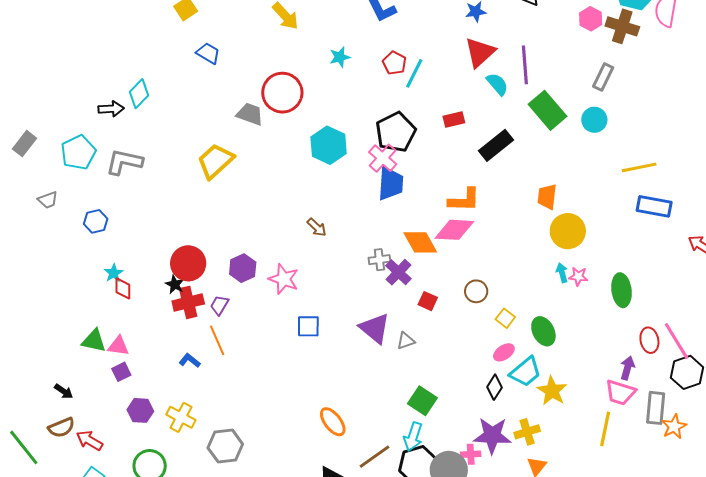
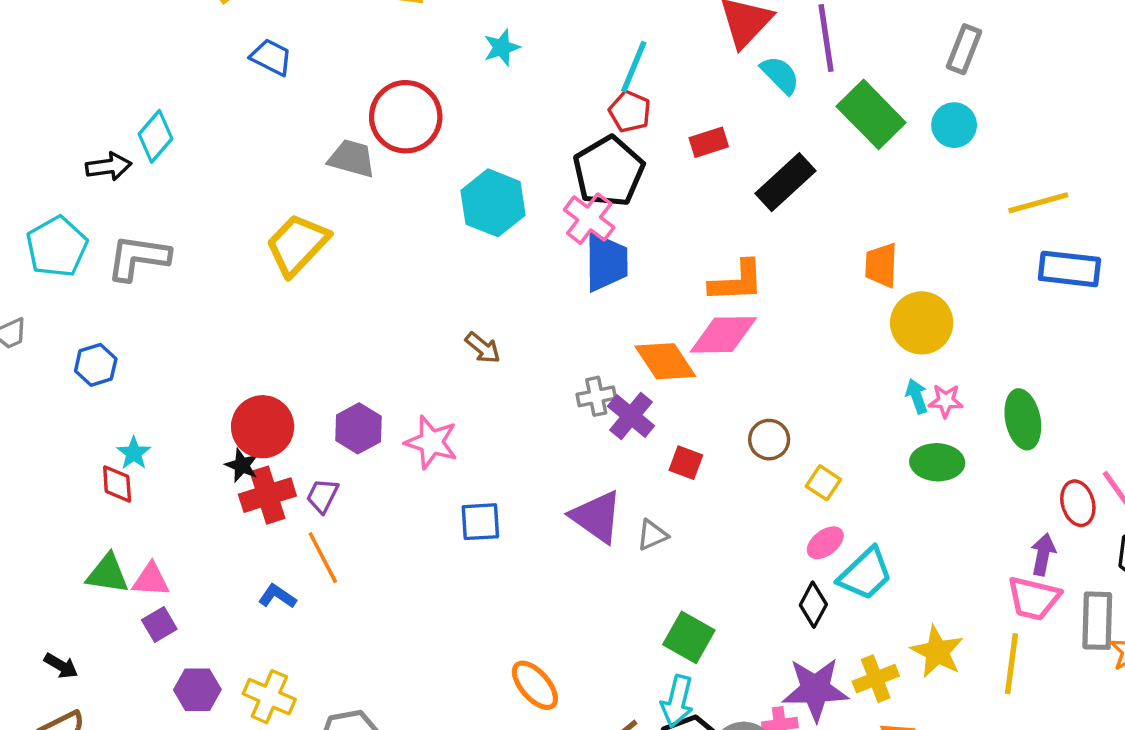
red pentagon: (394, 63) -> (630, 112), moved
red diamond: (123, 288) -> (117, 484), moved
green ellipse: (543, 331) -> (937, 462), moved, turned -56
yellow star: (552, 391) -> (937, 652), moved

